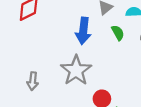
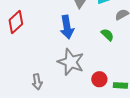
green semicircle: (118, 33) -> (107, 35), moved

